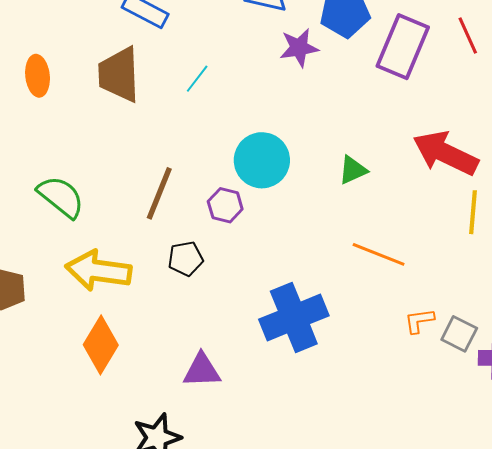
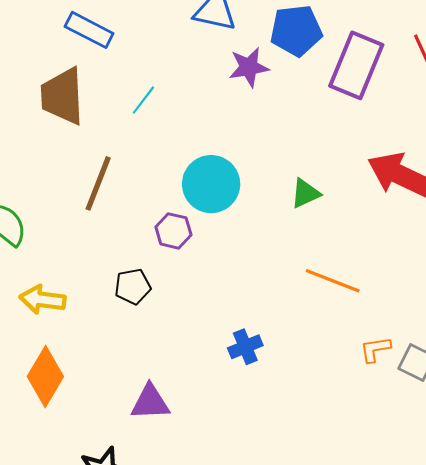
brown line: (159, 193) -> (98, 183), moved
yellow arrow: (98, 271) -> (43, 300), size x0.7
blue cross: (294, 317) -> (245, 347), size x0.5

